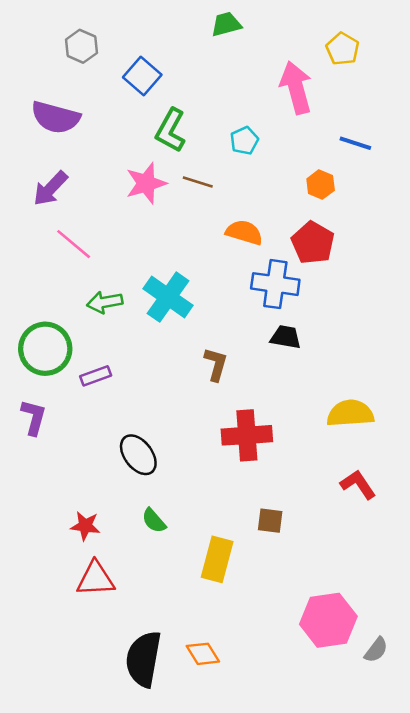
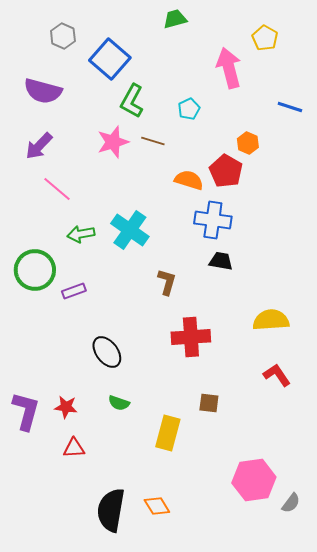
blue square: (142, 76) -> (110, 59), size x1.4
blue line: (355, 143) -> (290, 107), moved
red pentagon: (313, 243) -> (226, 171), moved
purple L-shape: (34, 417) -> (26, 411), moved, size x1.4
green semicircle: (154, 521) -> (119, 403), turned -30
red triangle: (96, 579) -> (74, 448), size x0.7

